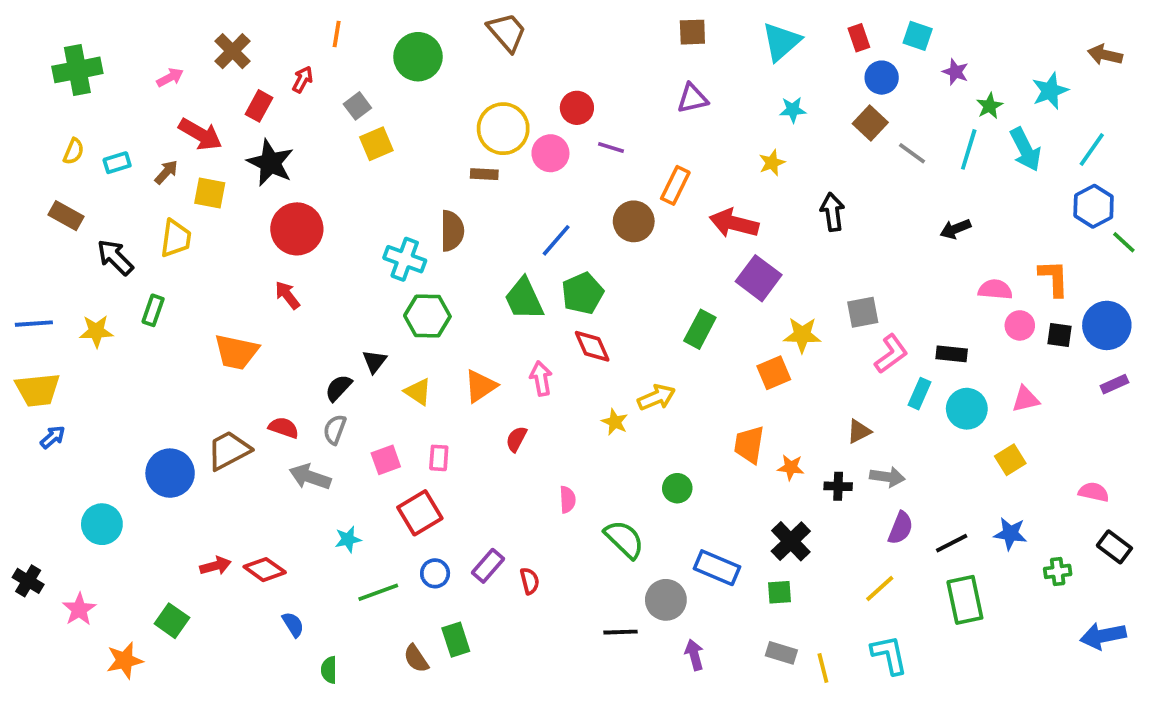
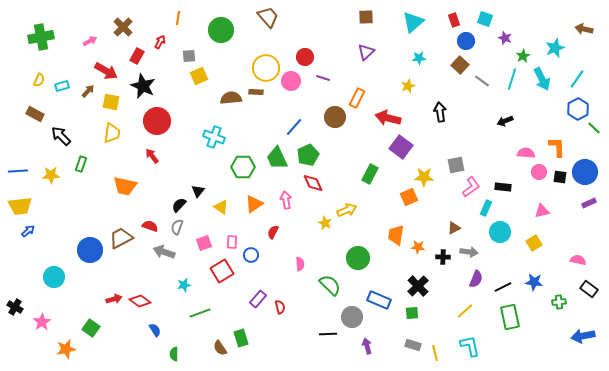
purple triangle: (692, 98) -> (366, 52), turned -30
gray square: (357, 106) -> (189, 56), turned 32
brown semicircle: (452, 231) -> (231, 98), moved, turned -95
yellow trapezoid: (176, 238) -> (112, 133), moved
green hexagon: (427, 316) -> (243, 167), moved
cyan circle: (967, 409) -> (500, 232), moved
green circle: (677, 488) -> (358, 258), size x1.5
blue circle: (435, 573) -> (251, 255), moved

